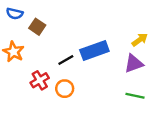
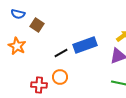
red cross: (40, 80) -> (39, 85), moved, turned 35

